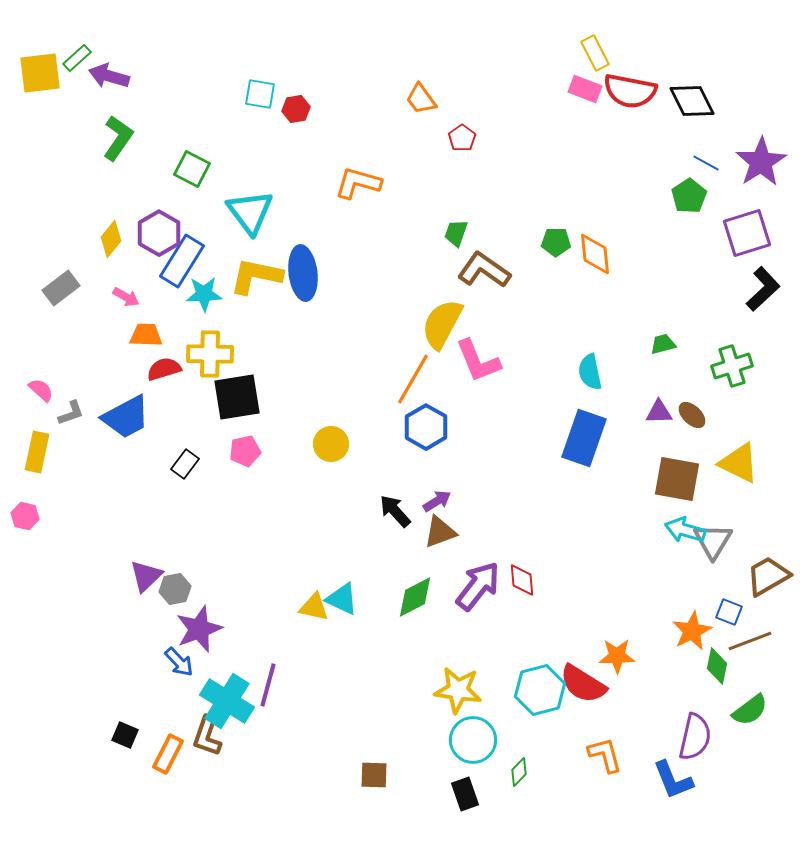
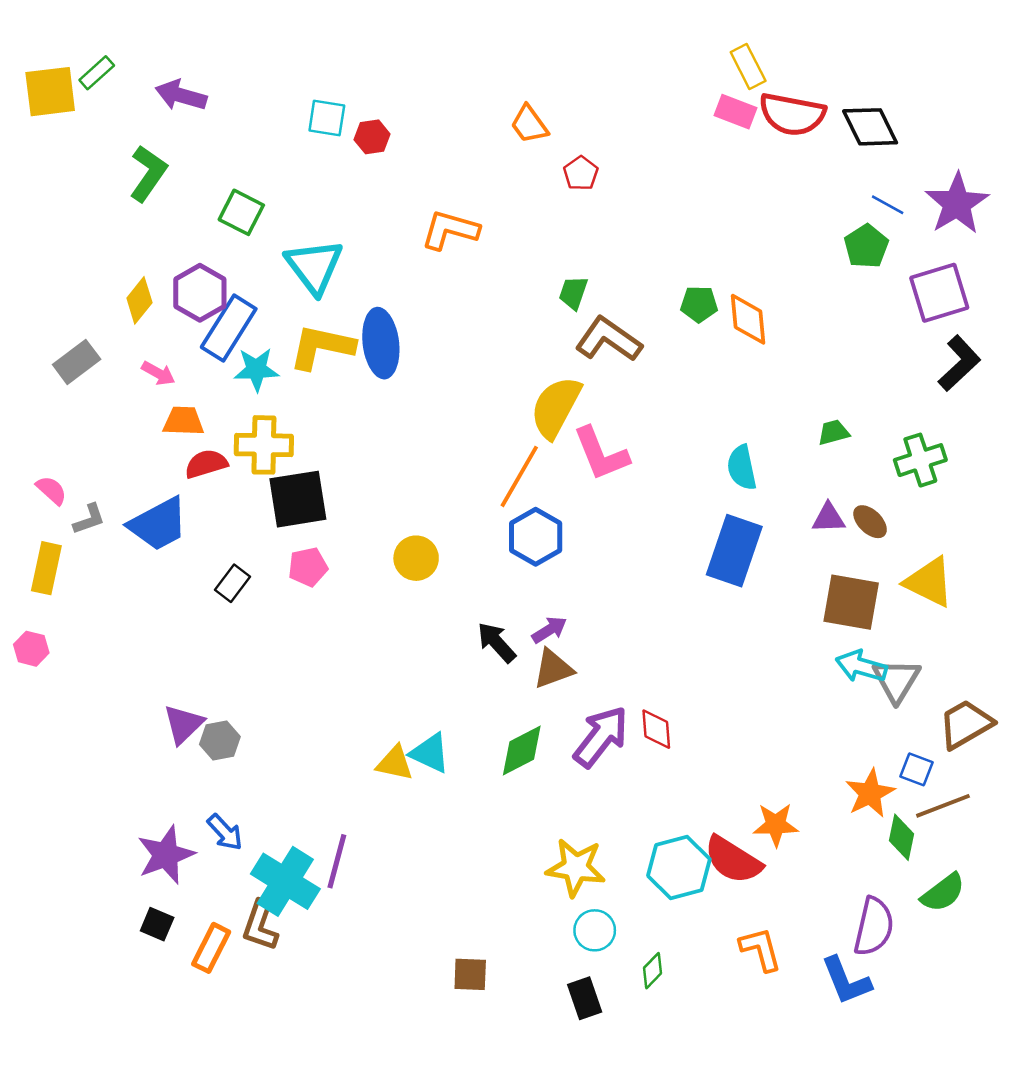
purple arrow: (109, 76) -> (181, 95), moved
purple star: (199, 629) -> (166, 855), moved
cyan circle: (473, 740) -> (595, 930), size x0.7

